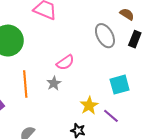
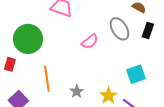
pink semicircle: (65, 62) -> (90, 42), moved
gray star: (54, 83) -> (77, 91), moved

